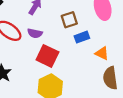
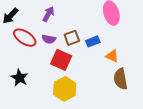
brown square: (69, 20) -> (72, 38), moved

